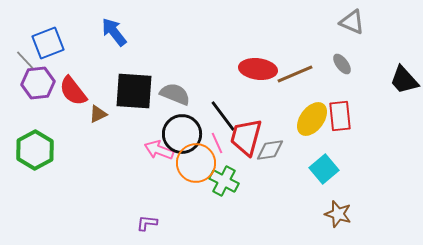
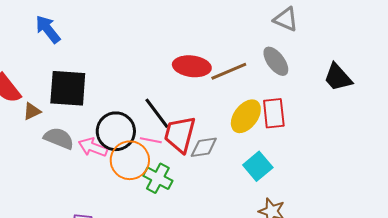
gray ellipse: (342, 64) -> (276, 61), size x1.4
gray semicircle: (175, 94) -> (59, 138), moved
pink line: (217, 143) -> (151, 140), turned -55

